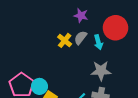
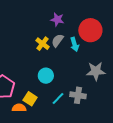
gray star: (101, 71) -> (96, 71), moved
cyan circle: (39, 86) -> (46, 76), moved

